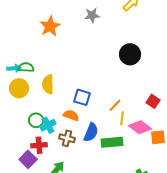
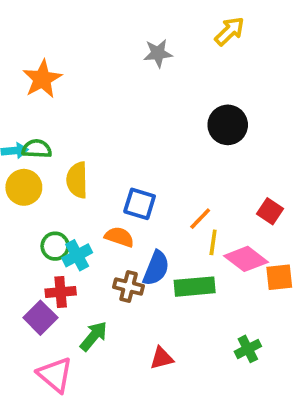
orange star: (50, 26) -> (42, 79), moved
brown cross: (67, 138) -> (129, 287), moved

